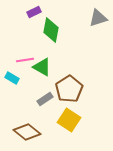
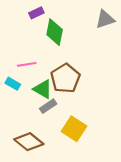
green triangle: (42, 67) -> (43, 89), moved
brown pentagon: (69, 89) -> (65, 78), moved

